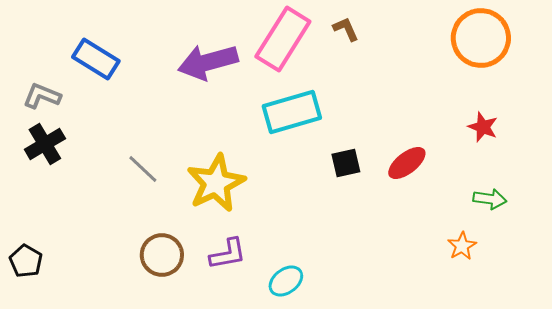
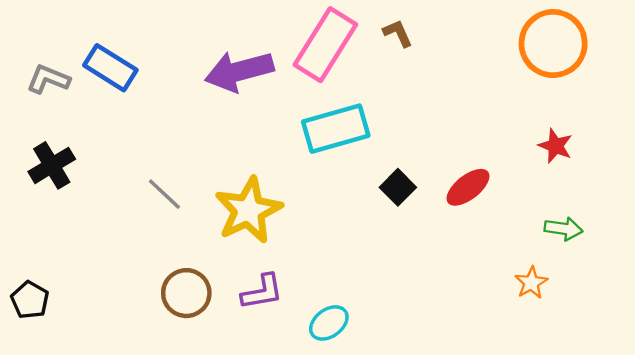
gray L-shape: (42, 96) -> (48, 79), moved
black square: (346, 163) -> (398, 187), turned -32

